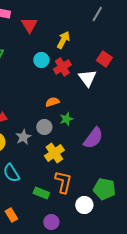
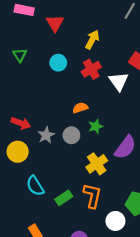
cyan circle: (41, 60) -> (58, 63), moved
gray star: (23, 137) -> (46, 135), moved
yellow cross: (54, 153) -> (97, 164), moved
green rectangle: (41, 193) -> (64, 198), moved, turned -56

